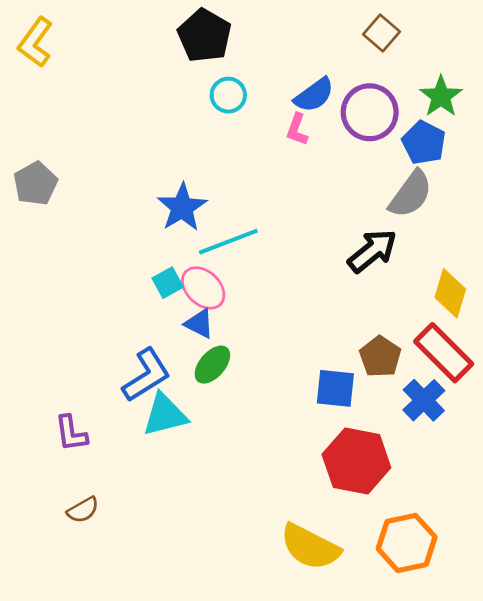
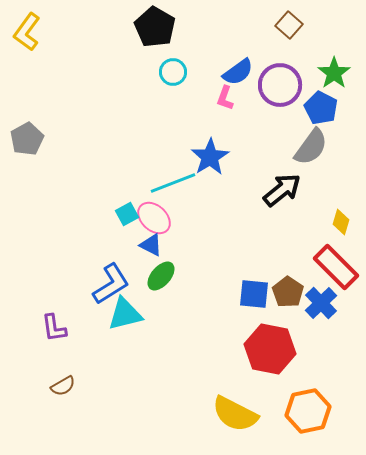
blue star: (182, 207) -> (210, 157), moved
yellow diamond: (450, 293) -> (341, 222), size x0.7
brown pentagon: (380, 357) -> (288, 292), moved

